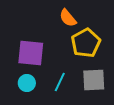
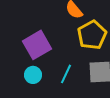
purple square: (31, 53) -> (37, 45), turned -36

